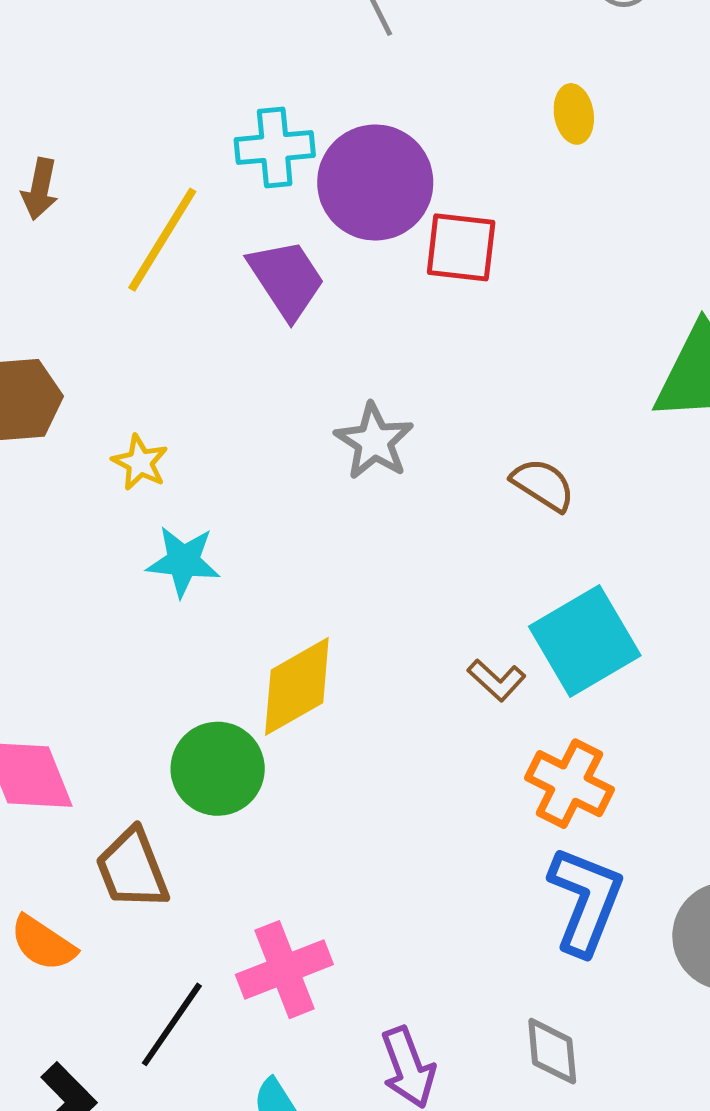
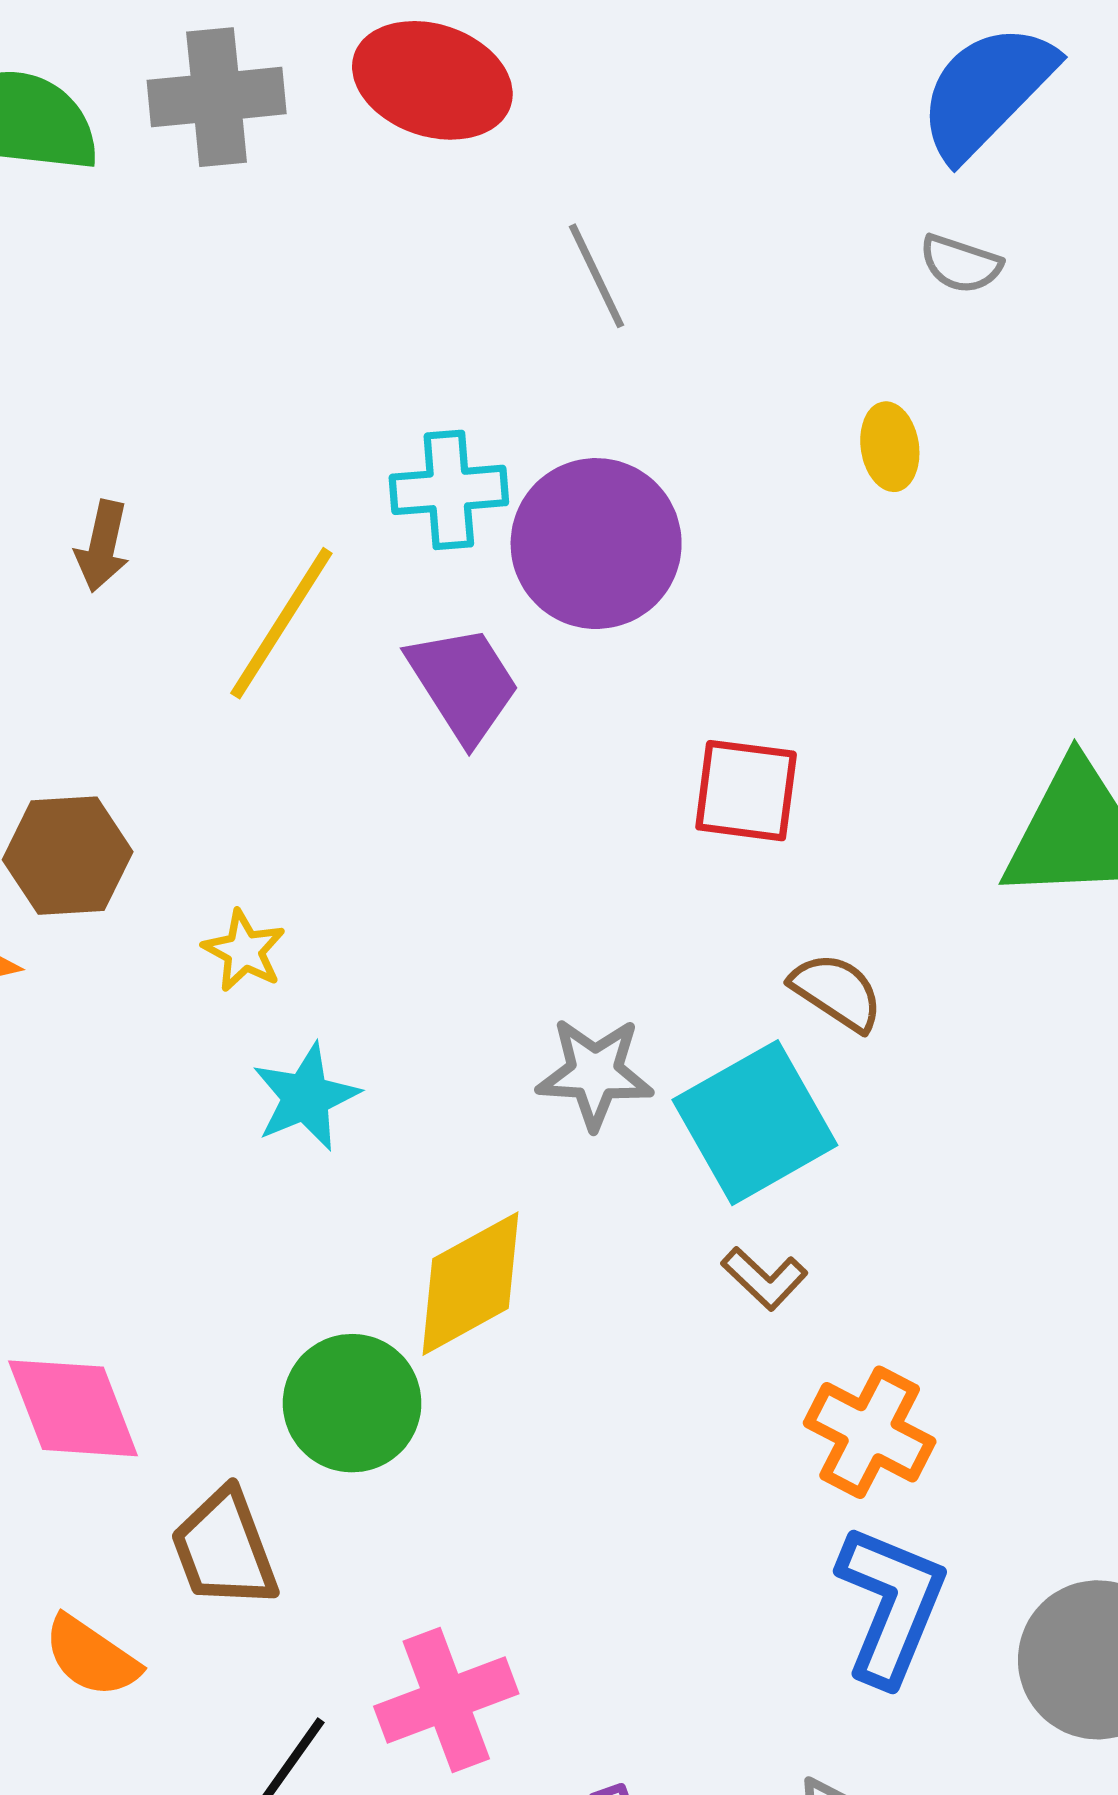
red square: (461, 247) -> (746, 791), moved
gray star: (374, 441) -> (595, 1073), moved, turned -30
cyan star: (183, 561) -> (306, 1097), turned -30
cyan square: (585, 641) -> (755, 1123), moved

